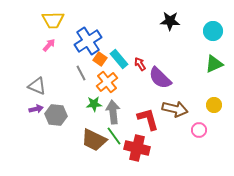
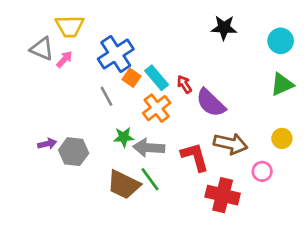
orange cross: (107, 82) -> (157, 108), moved
gray triangle: (37, 86) -> (42, 49), moved
gray arrow: (113, 112) -> (149, 148), turned -80
red cross: (137, 148) -> (223, 195), moved

